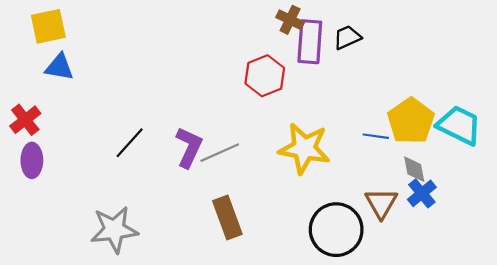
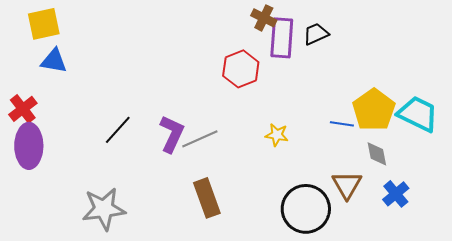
yellow star: (304, 148) -> (277, 135), size x0.5
purple ellipse: (32, 160) -> (29, 146), size x1.4
blue cross: (422, 193) -> (396, 194), moved

